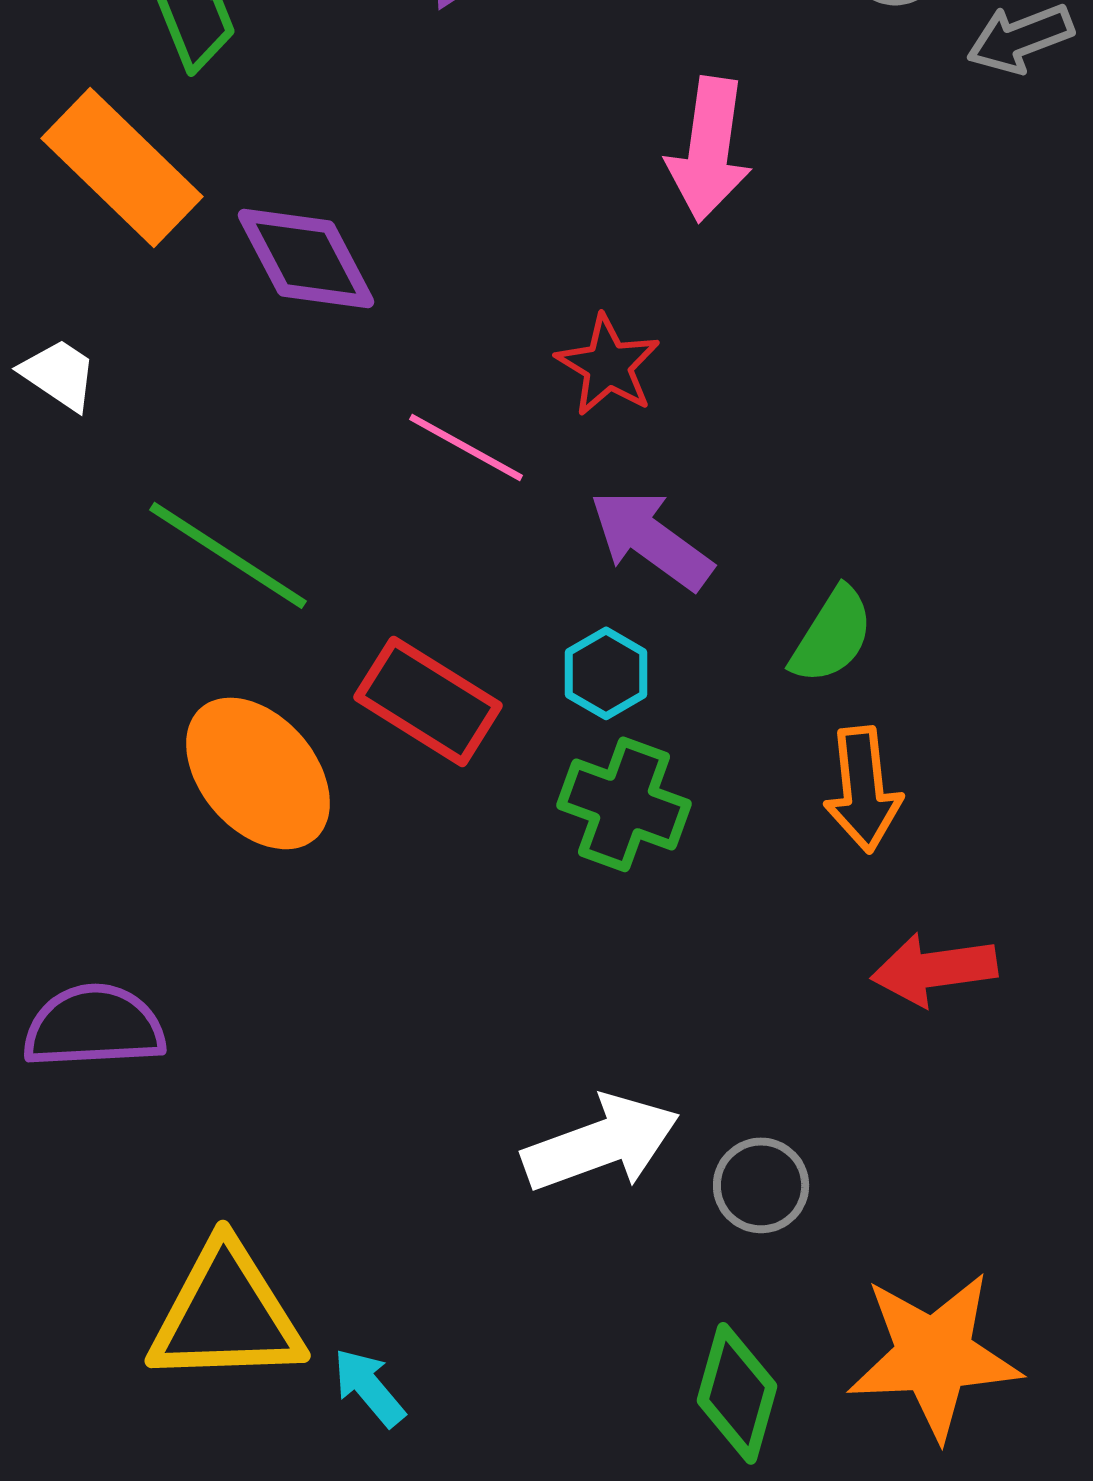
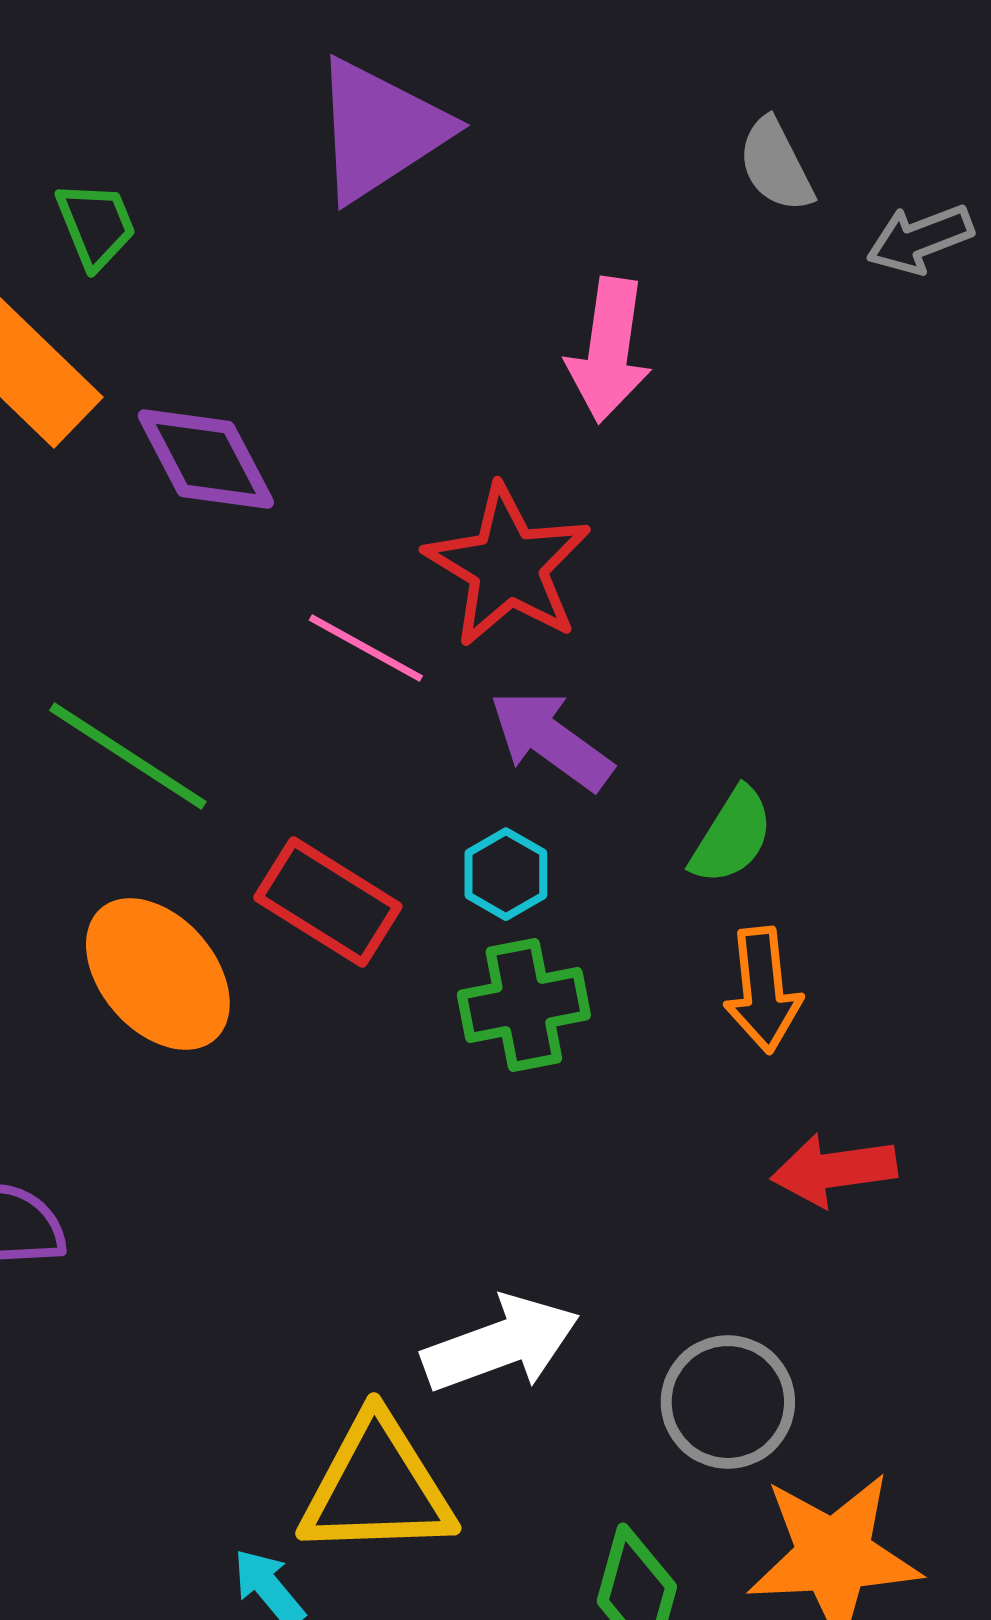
red star: (608, 365) -> (508, 566), size x1.6
green cross: (624, 804) -> (524, 1005), turned -31
gray circle: (761, 1185) -> (728, 1402), moved, size x1.4
yellow triangle: (226, 1314) -> (377, 1487), moved

